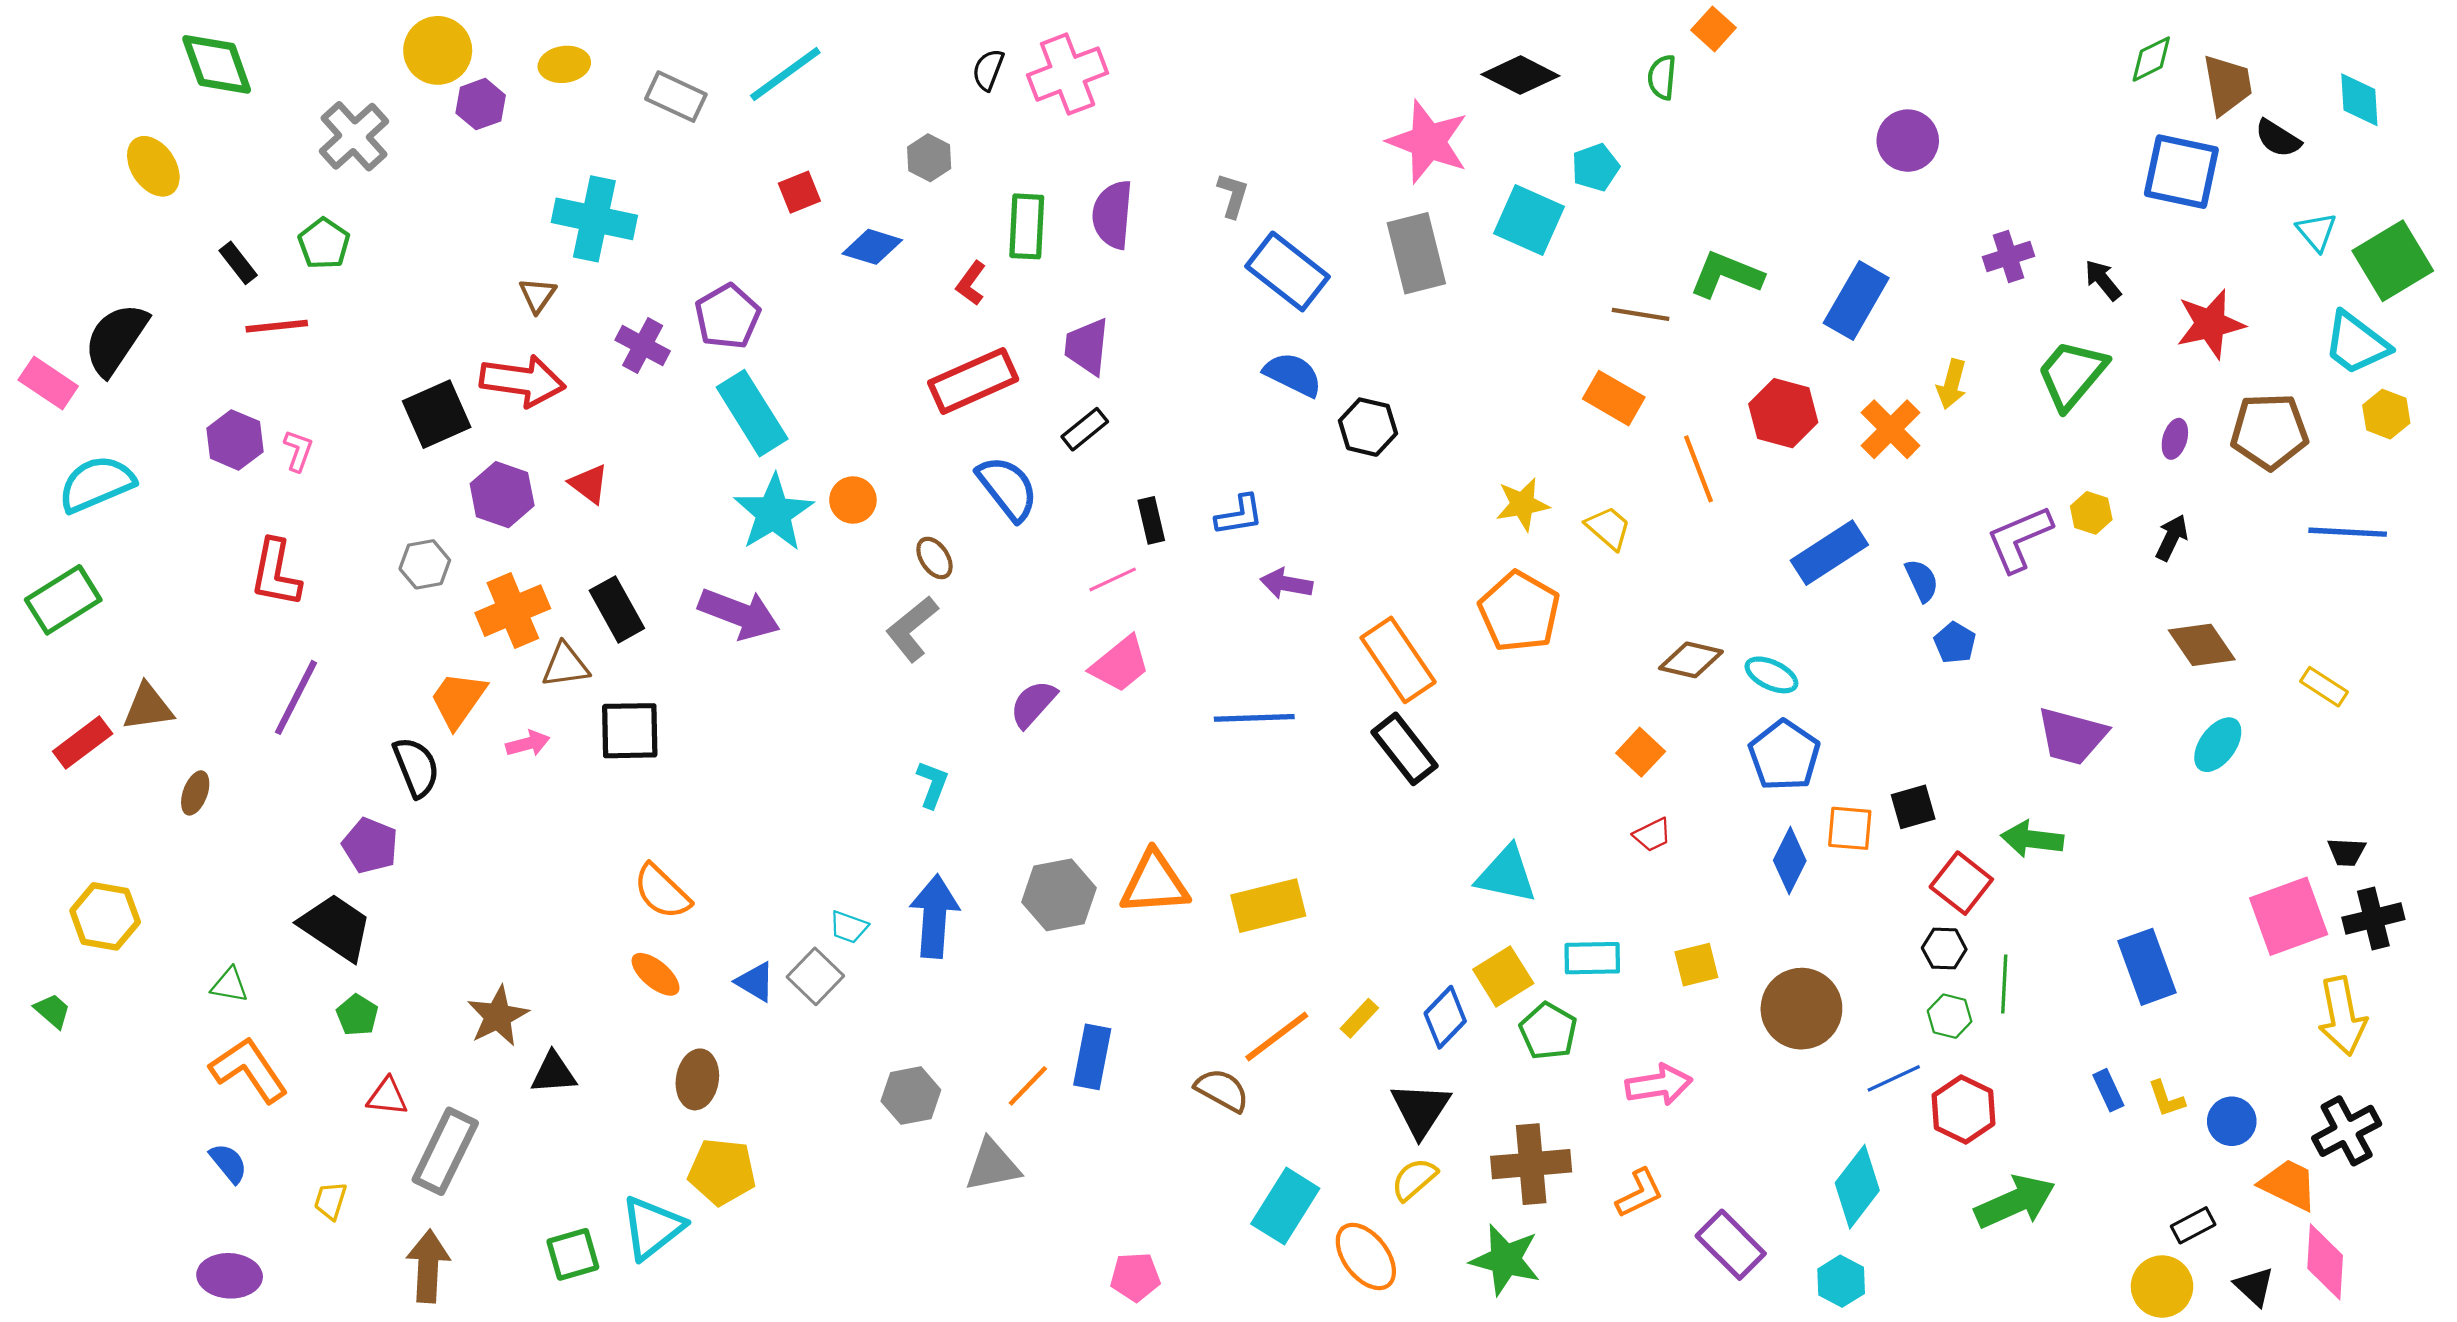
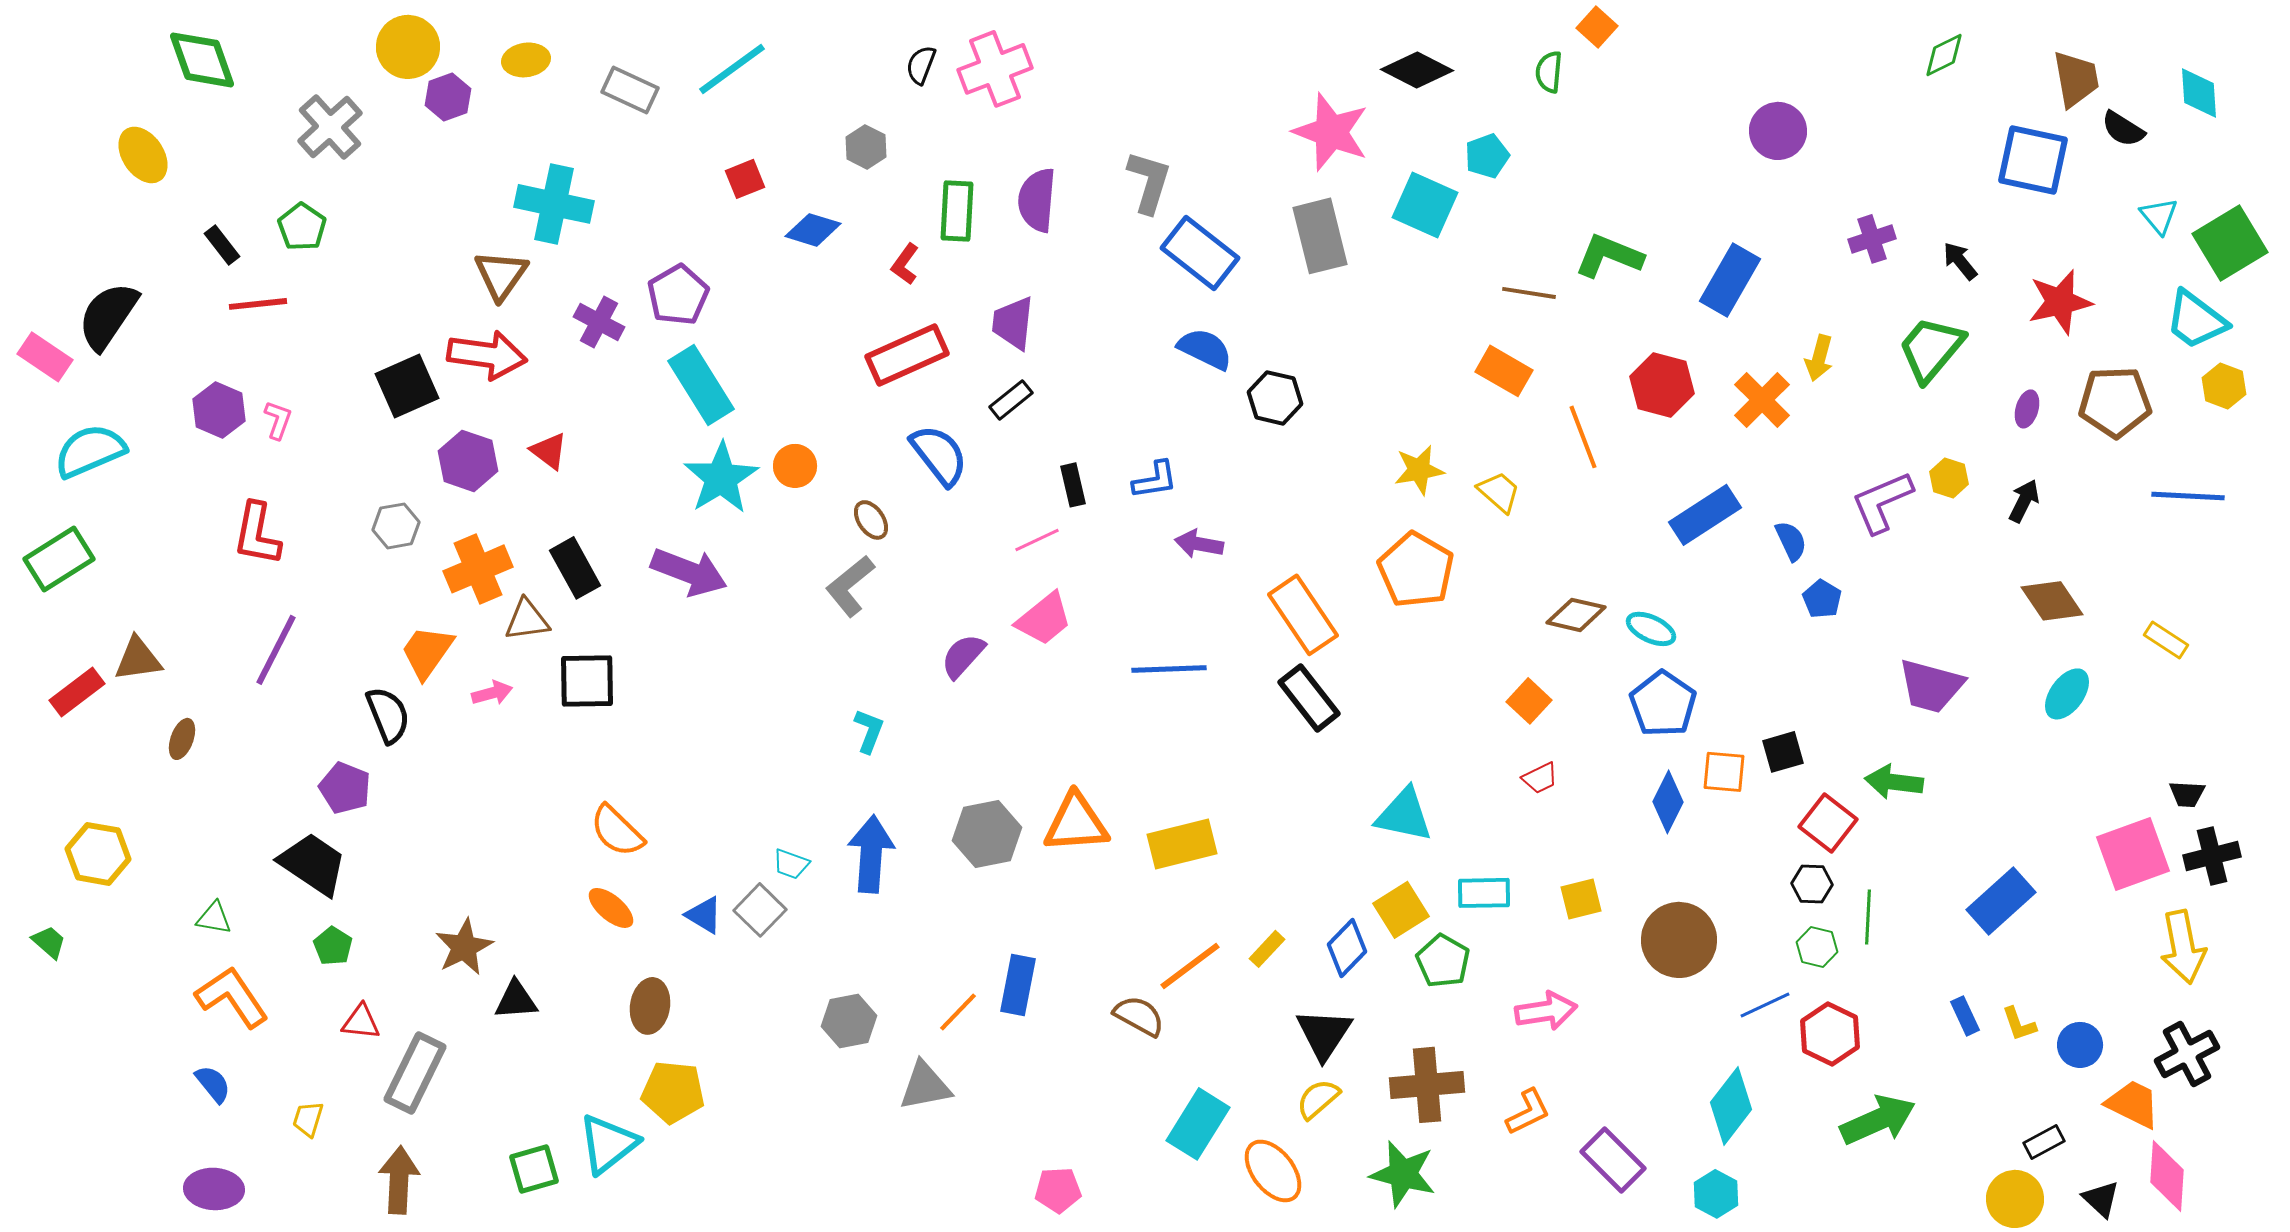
green diamond: (2151, 59) -> (1944, 55), moved
gray L-shape: (1233, 195) -> (1149, 182), size x1.5
brown triangle: (537, 295) -> (501, 275), size x1.5
blue rectangle: (2147, 967) -> (2001, 901), turned 68

